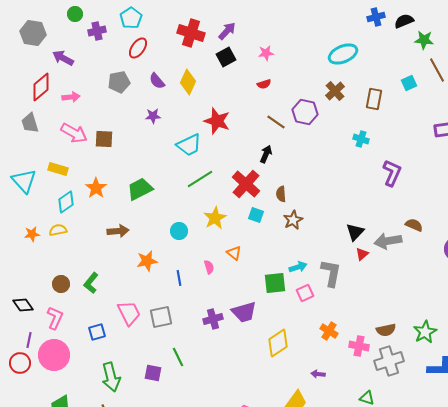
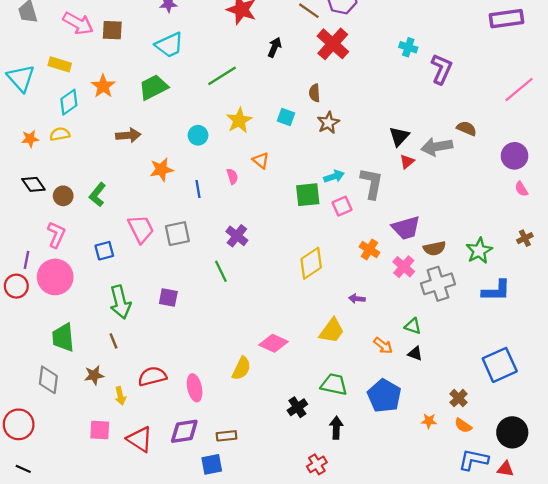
cyan cross: (361, 139) -> (408, 47), moved
cyan trapezoid: (189, 145) -> (169, 45), moved
black arrow: (266, 154) -> (275, 47), moved
red cross: (246, 184) -> (333, 44), moved
black diamond: (23, 305) -> (33, 184), moved
purple trapezoid: (244, 312) -> (406, 228), moved
purple cross: (213, 319) -> (237, 236), turned -36
pink cross: (359, 346) -> (404, 267), turned 30
green line: (178, 357) -> (221, 271), moved

